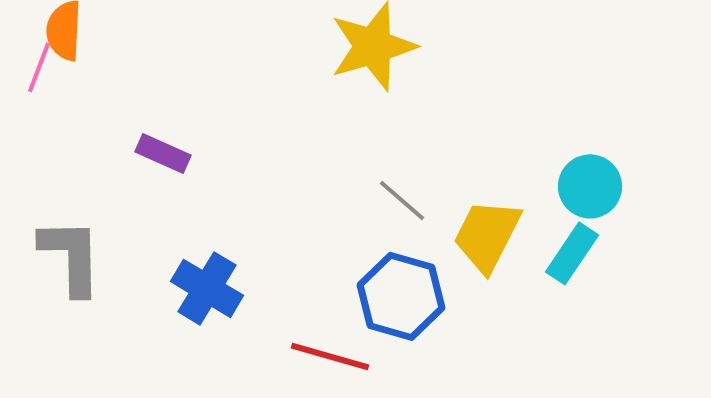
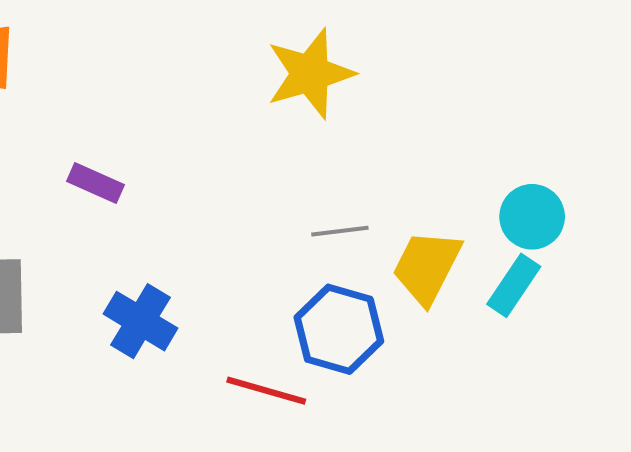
gray line: (402, 200) -> (340, 231), turned -48

